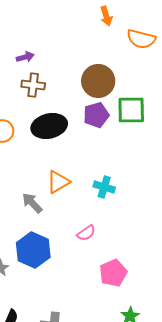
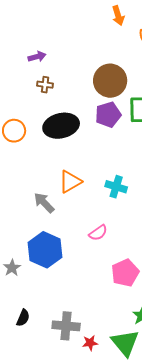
brown cross: (33, 85) -> (45, 85), size x0.7

